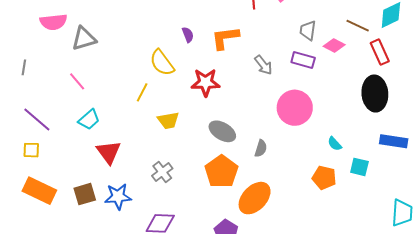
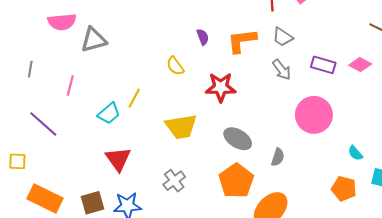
gray trapezoid: (308, 30) -> (283, 37), moved, turned -65
pink diamond: (334, 46) -> (360, 65), moved
yellow semicircle: (162, 63) -> (175, 66), size x0.7
pink line: (77, 81) -> (70, 85), moved, turned 54
yellow line: (142, 92) -> (134, 98), moved
cyan trapezoid: (89, 120) -> (109, 113), moved
yellow trapezoid: (168, 120) -> (181, 127), size x1.4
yellow square: (31, 150) -> (17, 161), moved

